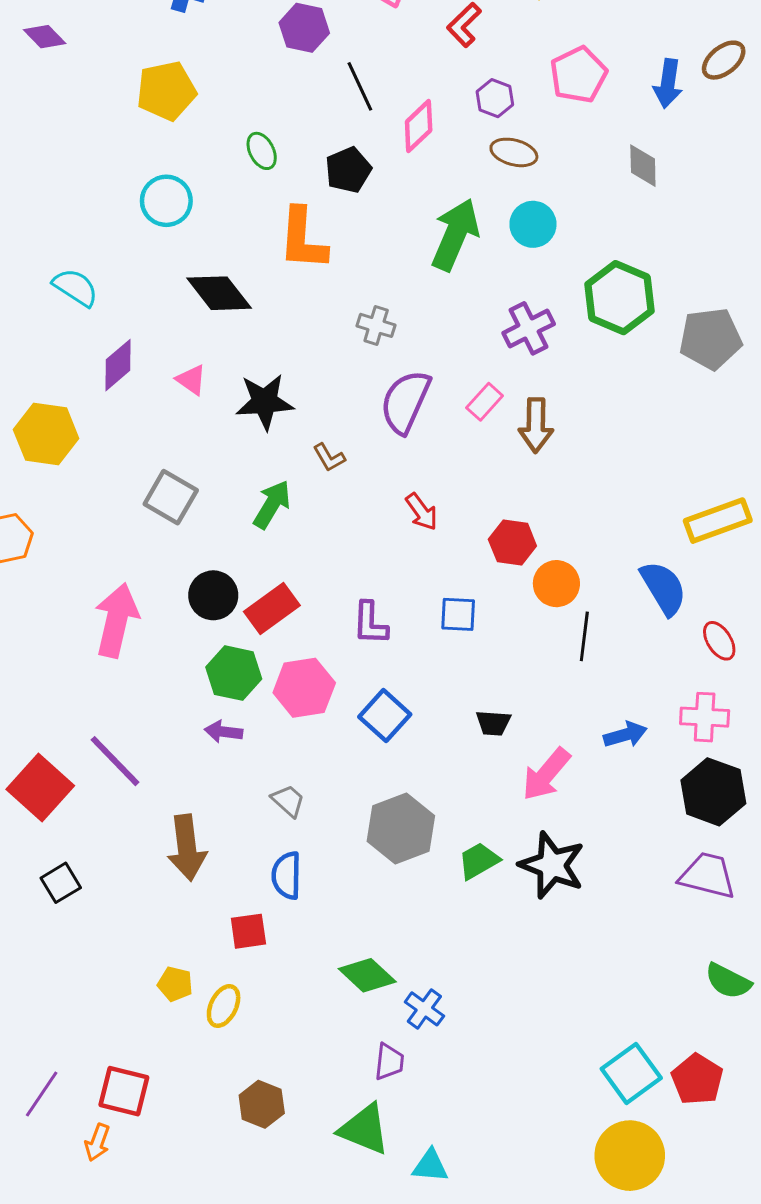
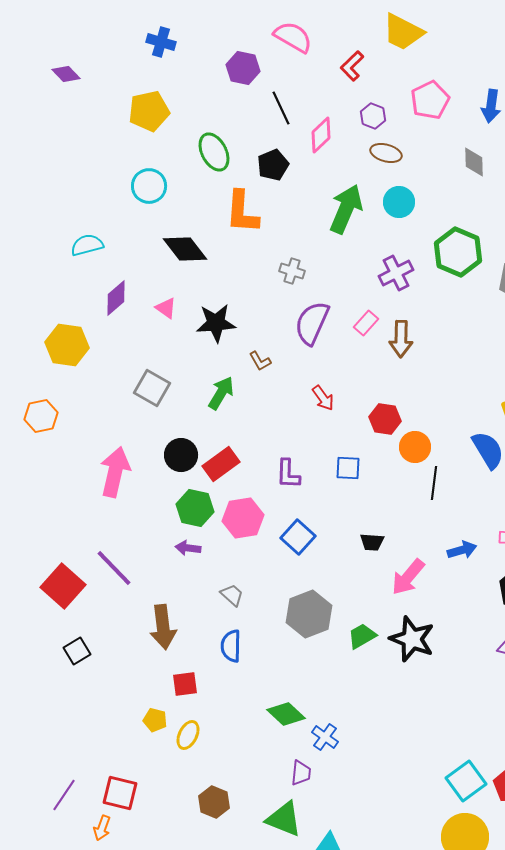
green ellipse: (262, 151) -> (214, 152), size x1.5
cyan semicircle: (75, 287) -> (87, 245), turned -48
red square: (248, 931) -> (185, 684), moved

